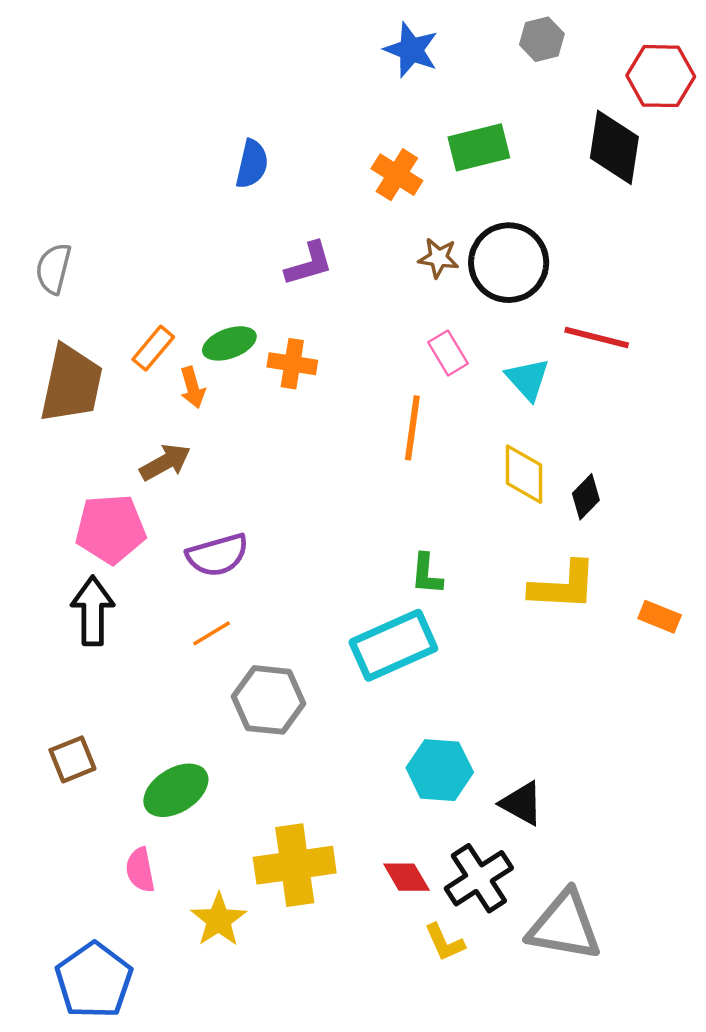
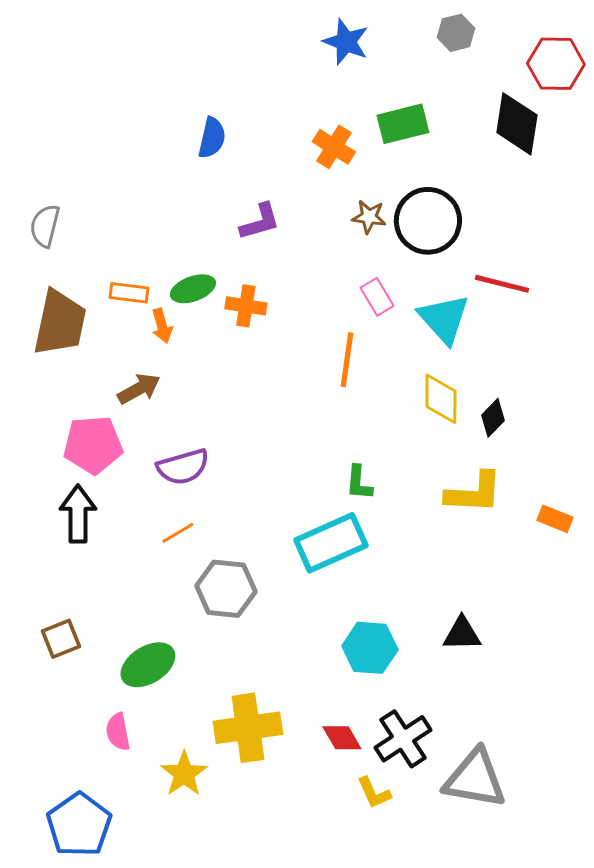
orange rectangle: (153, 348) -> (129, 293), turned 57
cyan triangle: (528, 379) -> (444, 319), size x1.4
black triangle: (522, 803) -> (462, 634), moved, turned -30

